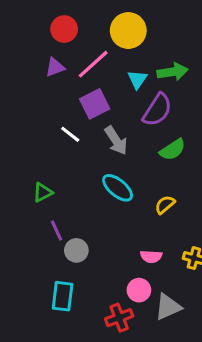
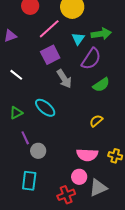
purple triangle: (55, 67) -> (10, 36), moved
white line: (70, 134) -> (16, 75), moved
cyan ellipse: (118, 188) -> (45, 108), moved
pink semicircle: (151, 257) -> (87, 155), size x1.5

